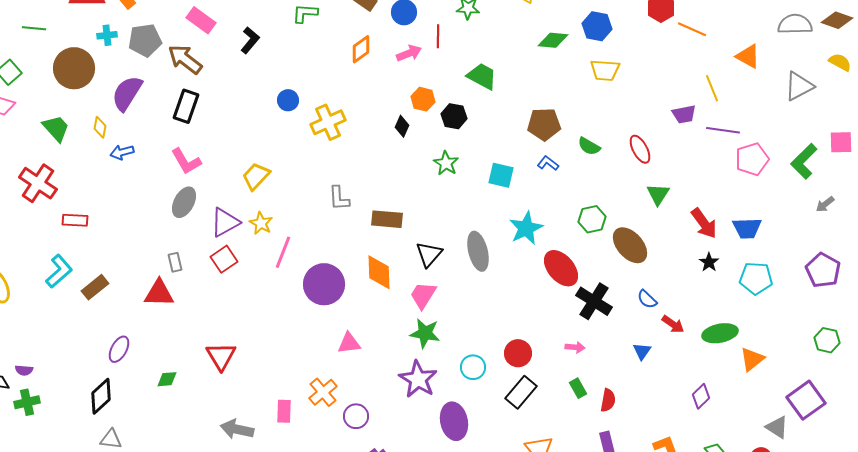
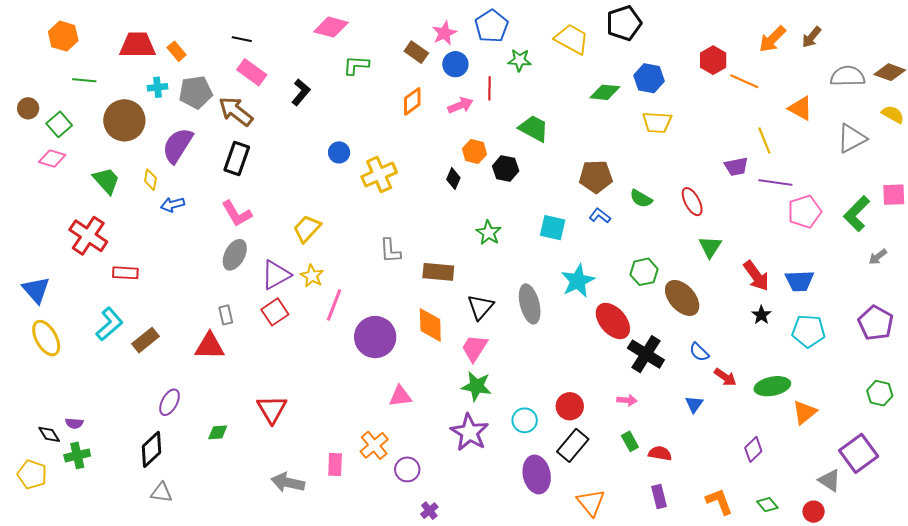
green star: (446, 163) -> (489, 233), moved
red semicircle: (608, 400) -> (660, 453), turned -90
purple ellipse: (454, 421) -> (537, 474), moved

